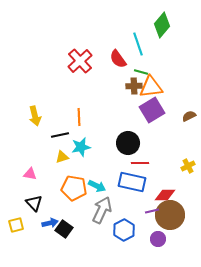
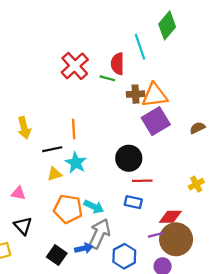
red semicircle: (118, 59) -> (117, 64), turned 36
green line: (141, 72) -> (107, 78), moved
cyan star: (81, 147) -> (76, 163), turned -30
blue rectangle: (132, 182) -> (133, 202), size x0.6
blue arrow: (50, 223) -> (84, 248), moved

